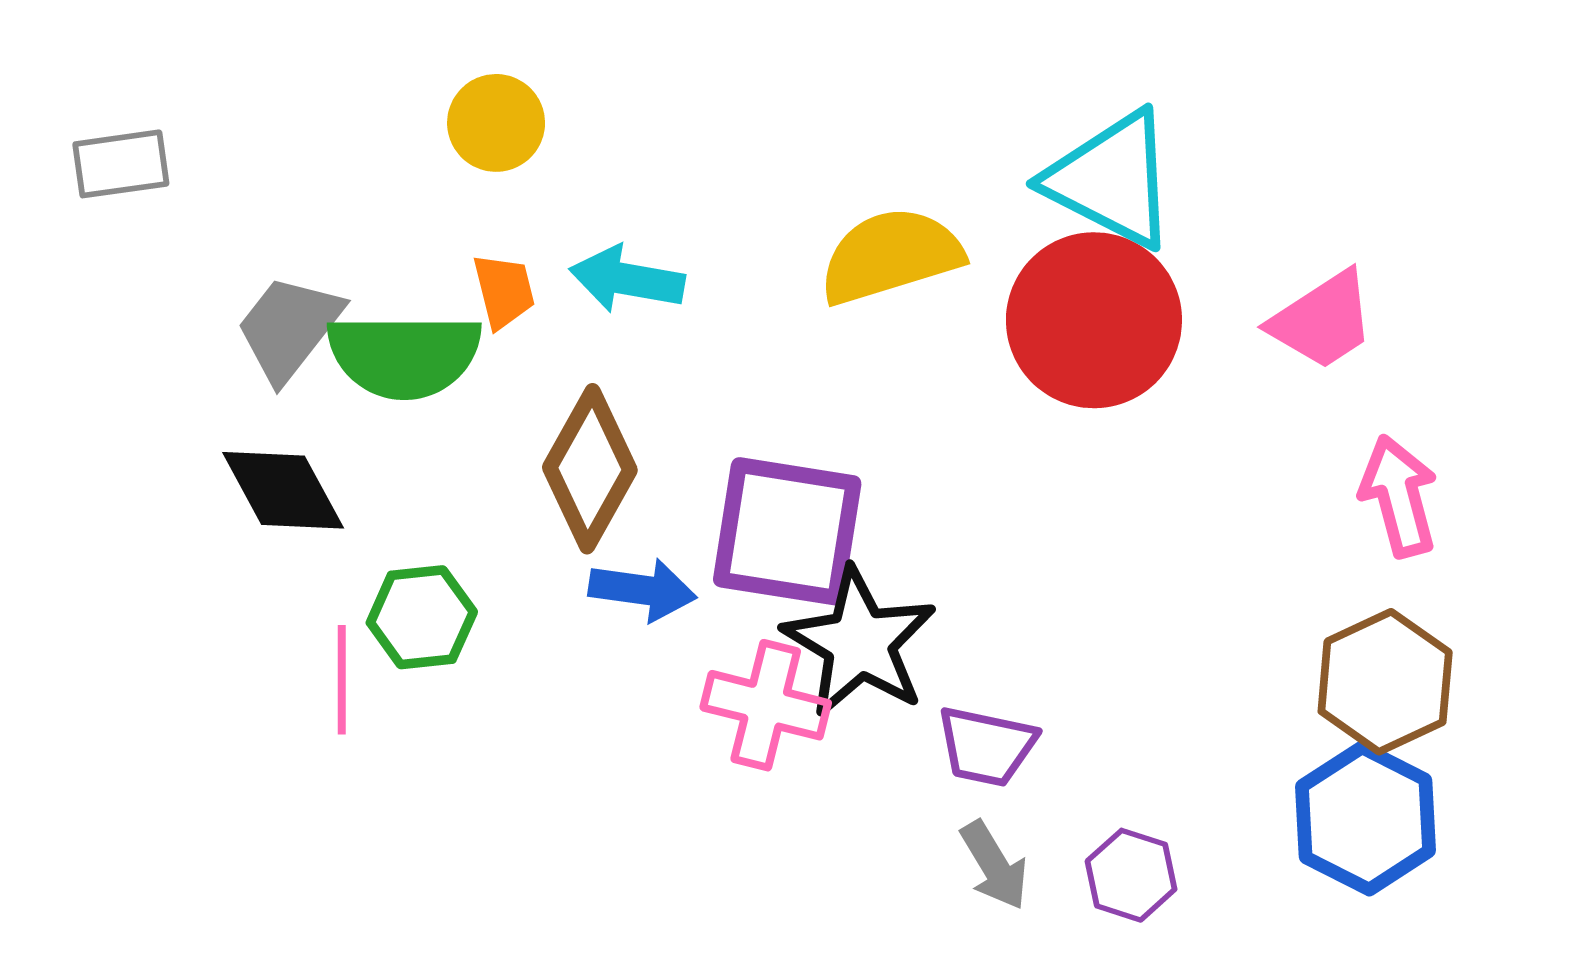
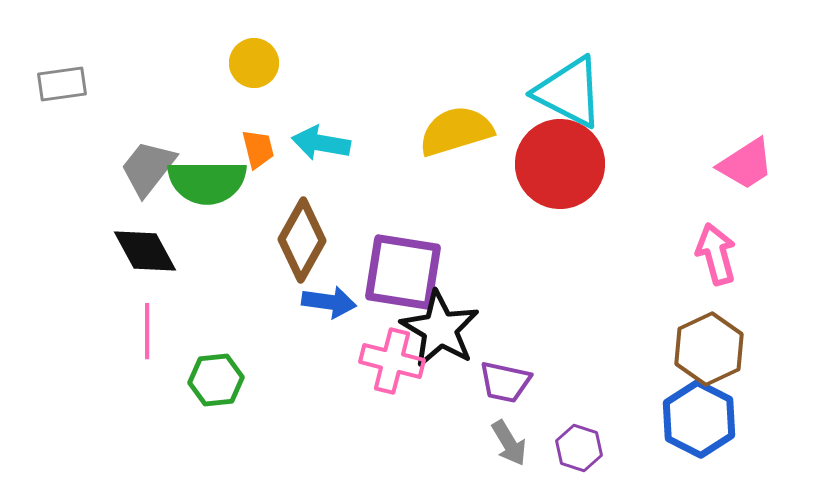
pink trapezoid: (1323, 320) -> (746, 164), moved
green hexagon: (422, 617) -> (216, 380), moved
pink line: (342, 680) -> (147, 331), moved

